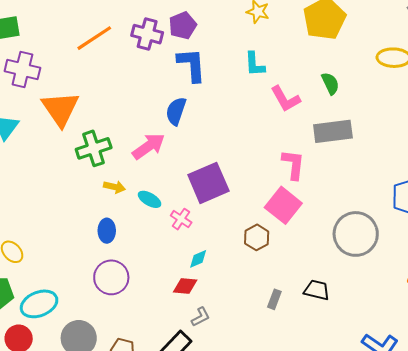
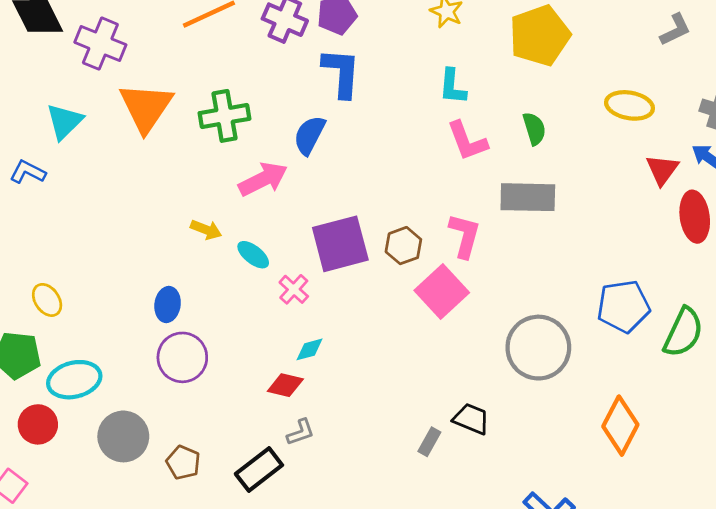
cyan L-shape: (255, 64) -> (453, 87), moved
green cross: (94, 148) -> (225, 116), moved
blue ellipse: (107, 231) -> (168, 305), moved
brown hexagon: (257, 237) -> (403, 246), moved
gray rectangle: (274, 299) -> (429, 442), moved

